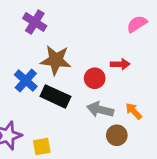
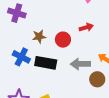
brown star: (56, 60) -> (39, 37), size x0.6
red circle: (95, 78) -> (63, 40), moved

